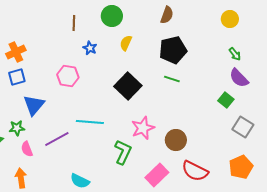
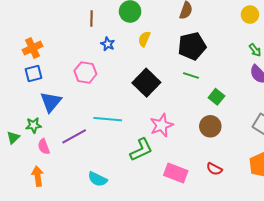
green square: (226, 100) -> (216, 97), moved
brown circle: (176, 140) -> (210, 126), moved
green L-shape: (123, 152) -> (141, 150), turned 40
red semicircle: (195, 171) -> (214, 169), size x0.6
pink rectangle: (157, 175) -> (176, 173), turned 65

